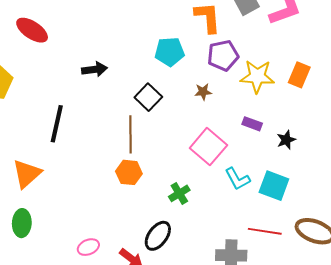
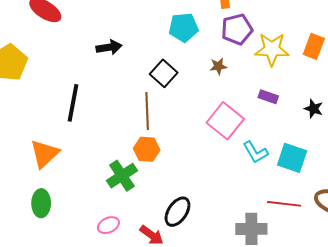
black star: (286, 140) -> (314, 109), moved, turned -30
green cross: (179, 193) -> (122, 176), moved, size x1.4

